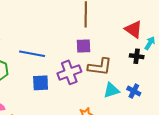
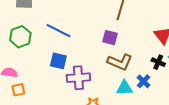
purple cross: (69, 72) -> (78, 78), moved
blue cross: (134, 91) -> (144, 81), moved

